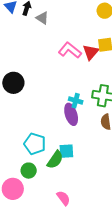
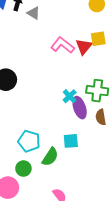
cyan cross: (76, 101) -> (70, 96), turned 32
purple ellipse: (71, 114) -> (80, 108), moved
cyan square: (66, 151) -> (71, 141), moved

